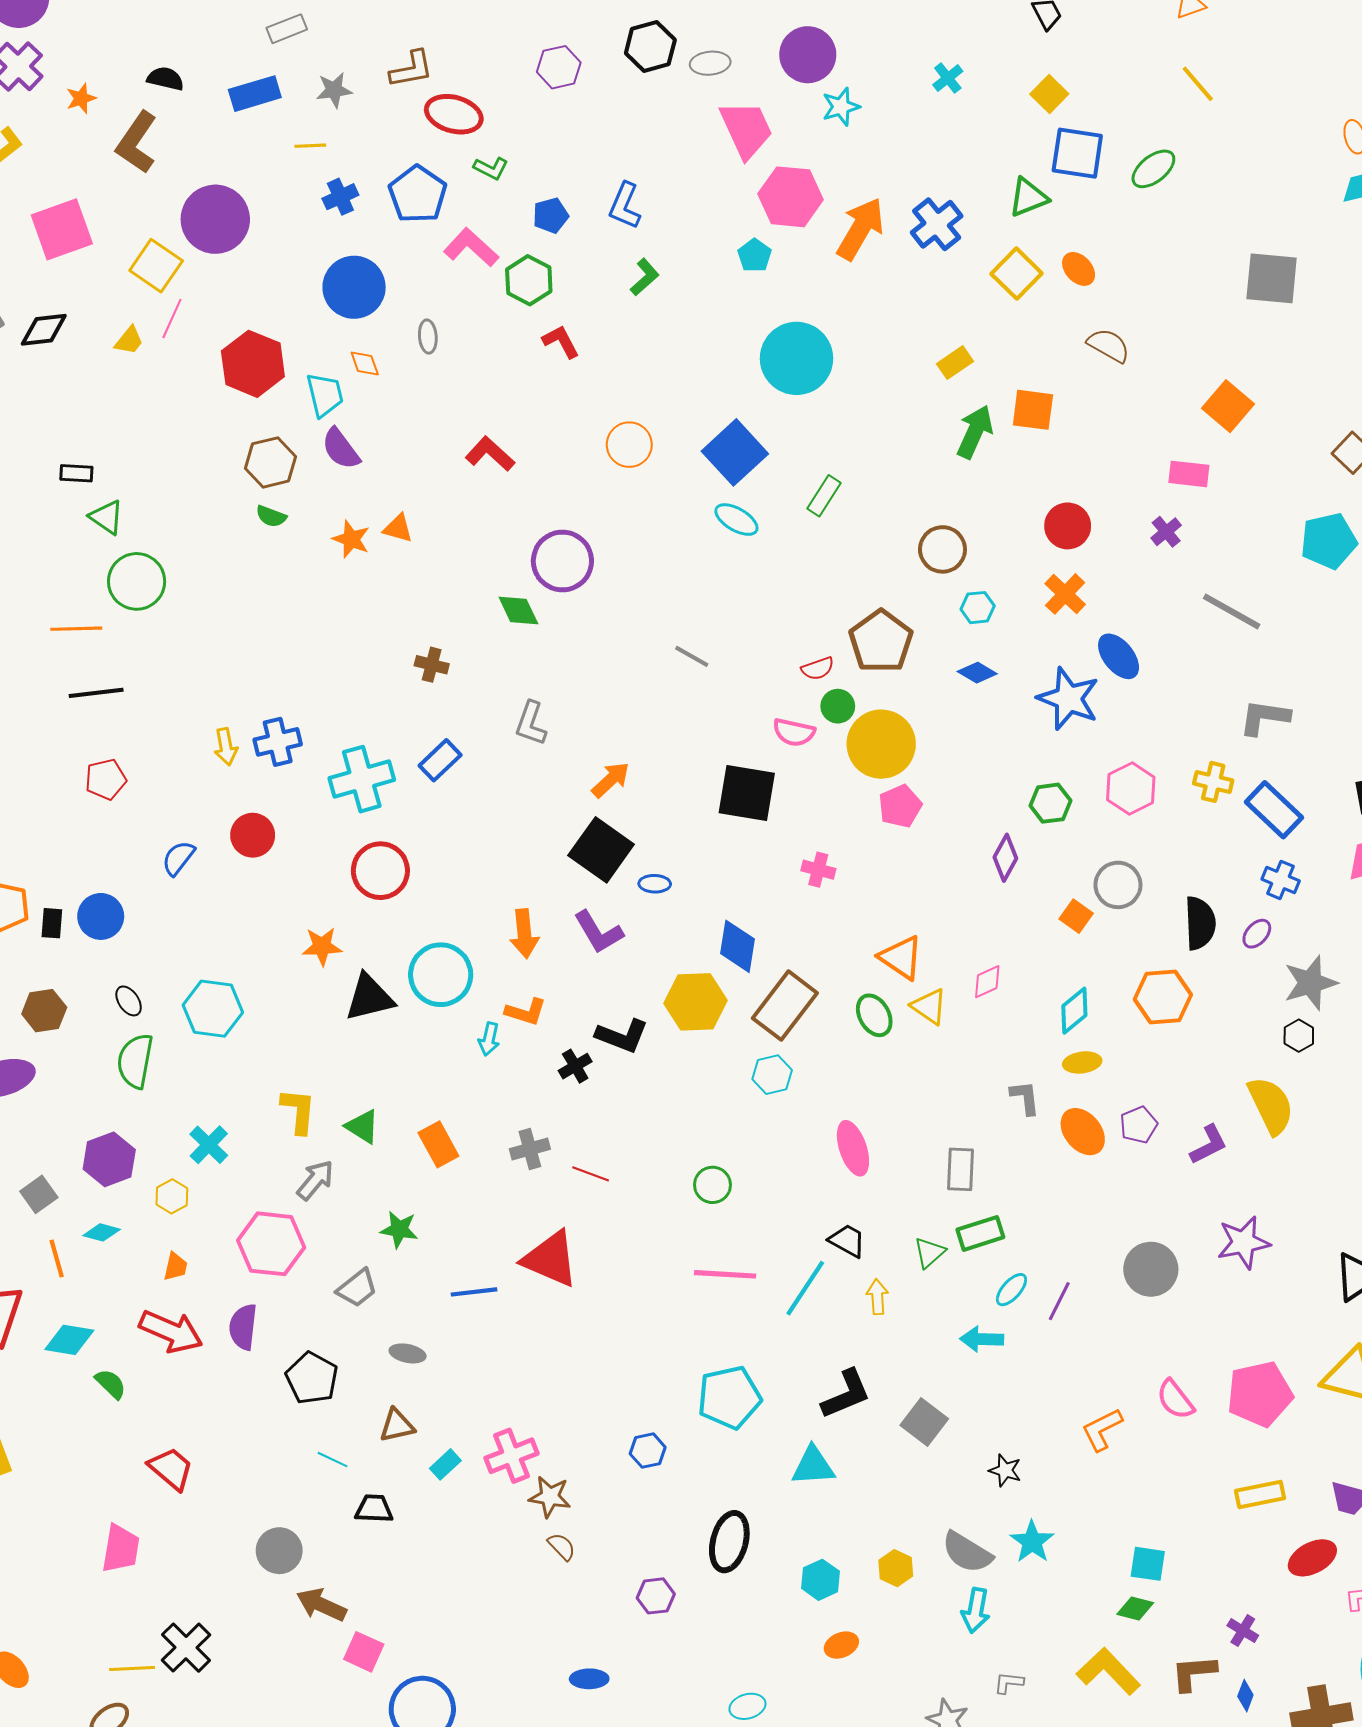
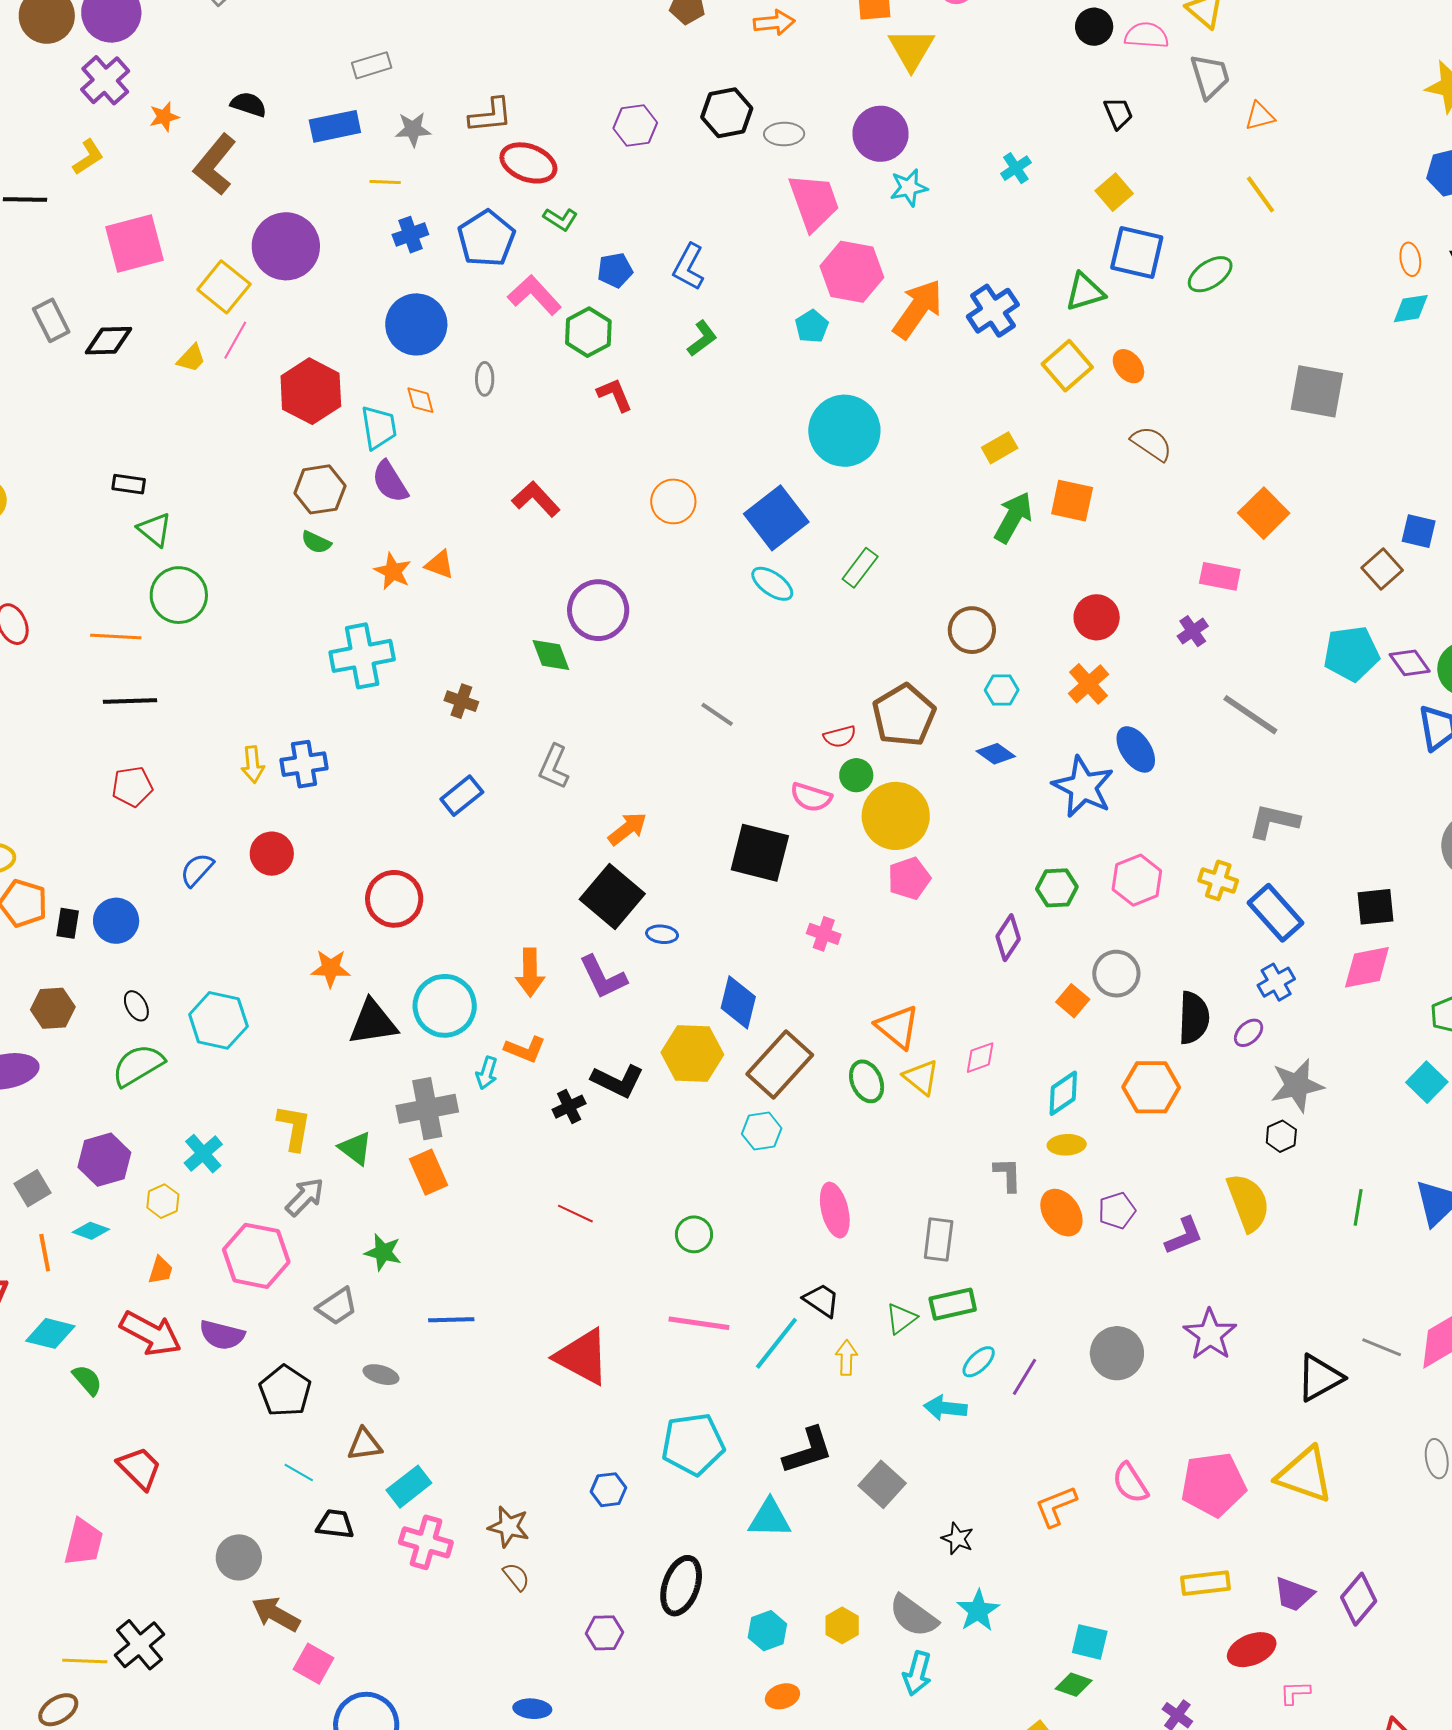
cyan cross: (362, 779) -> (362, 656), moved
blue cross: (1281, 880) -> (1276, 982), turned 33
green semicircle: (135, 1061) -> (138, 1065), turned 44
gray cross: (530, 1149) -> (427, 1109), moved, size x1.5
purple star: (1243, 1242) -> (1210, 1335), turned -30
red triangle: (550, 1259) -> (582, 1357), moved
purple semicircle: (243, 1327) -> (222, 1335), turned -87
pink cross: (511, 1456) -> (426, 1542), moved, turned 33
cyan rectangle: (445, 1464) -> (409, 1487), size x1.4

